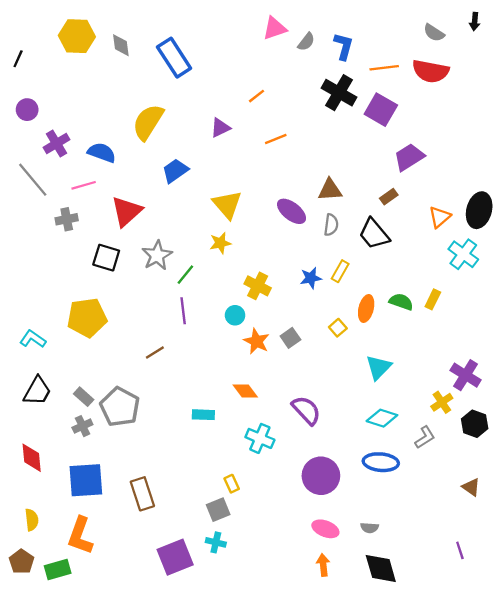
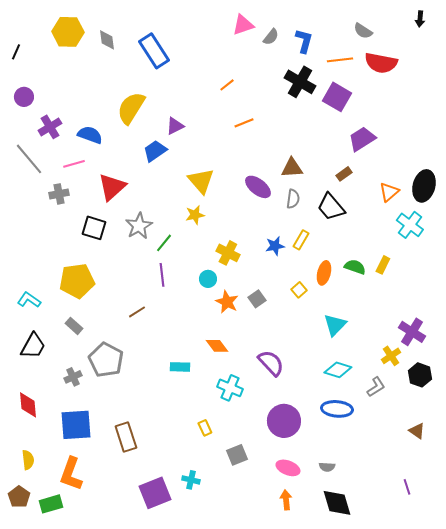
gray semicircle: (434, 33) -> (363, 31), moved
purple triangle: (220, 128) -> (175, 126), moved
gray rectangle: (84, 397) -> (74, 326), moved
gray square: (218, 510) -> (237, 455), moved

